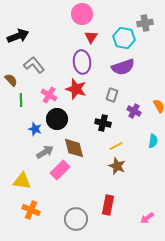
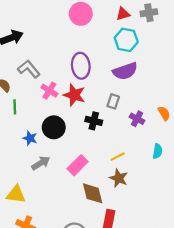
gray cross: (145, 23) -> (149, 13), moved
red triangle: (91, 37) -> (123, 14), moved, turned 40
pink cross: (49, 95) -> (49, 91), moved
black cross: (103, 123) -> (94, 121), moved
brown diamond: (74, 148) -> (93, 193), moved
pink rectangle: (60, 170) -> (78, 165), moved

